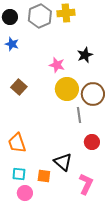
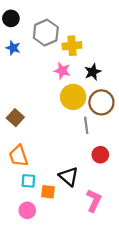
yellow cross: (66, 13) -> (72, 46), moved
gray hexagon: (40, 16) -> (46, 33), moved
black star: (85, 55) -> (93, 72), moved
brown square: (19, 87) -> (15, 118), moved
cyan square: (19, 174) -> (28, 181), moved

